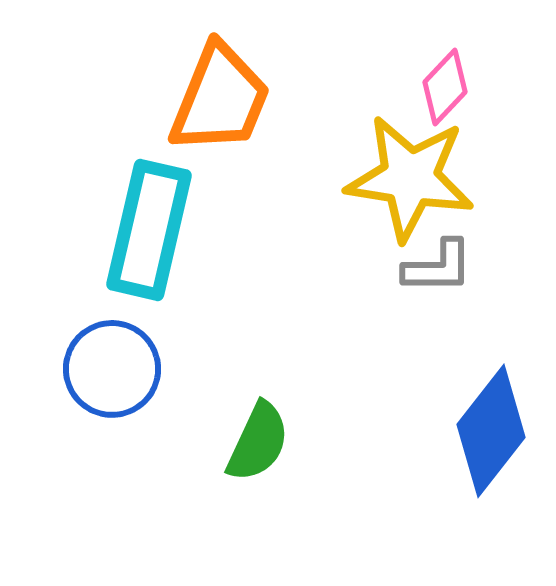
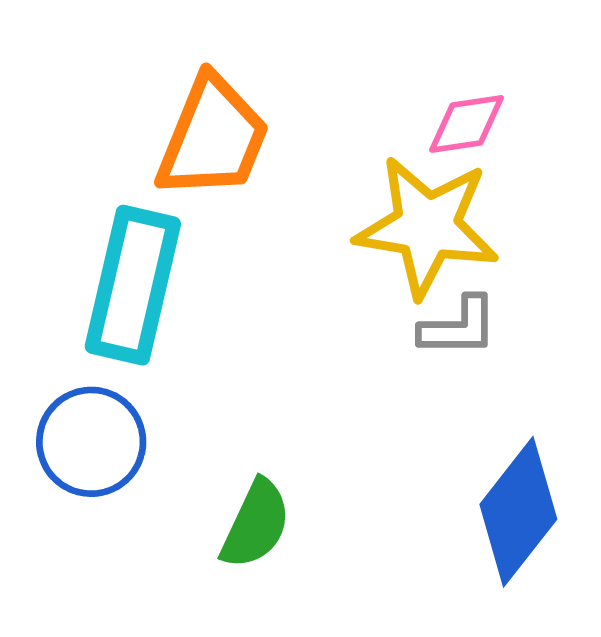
pink diamond: (445, 87) -> (466, 124), turned 38

